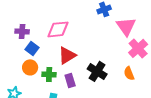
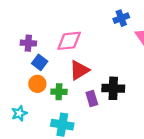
black cross: (97, 71) -> (113, 88), turned -30
purple rectangle: (70, 80) -> (92, 99), moved

